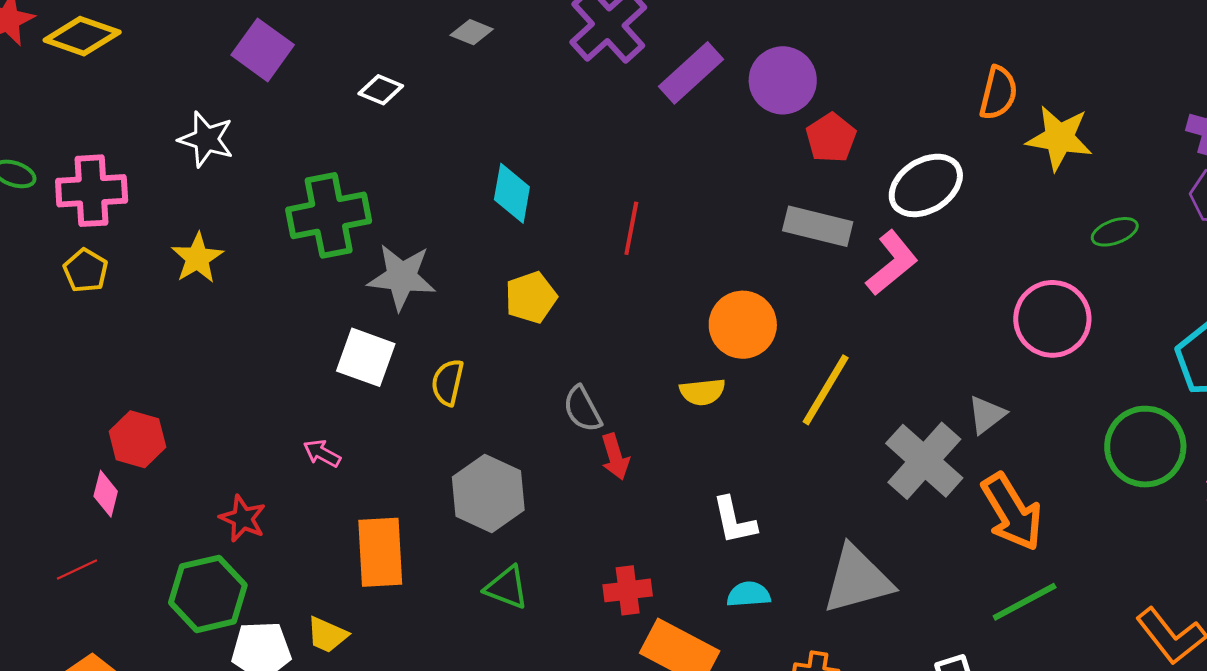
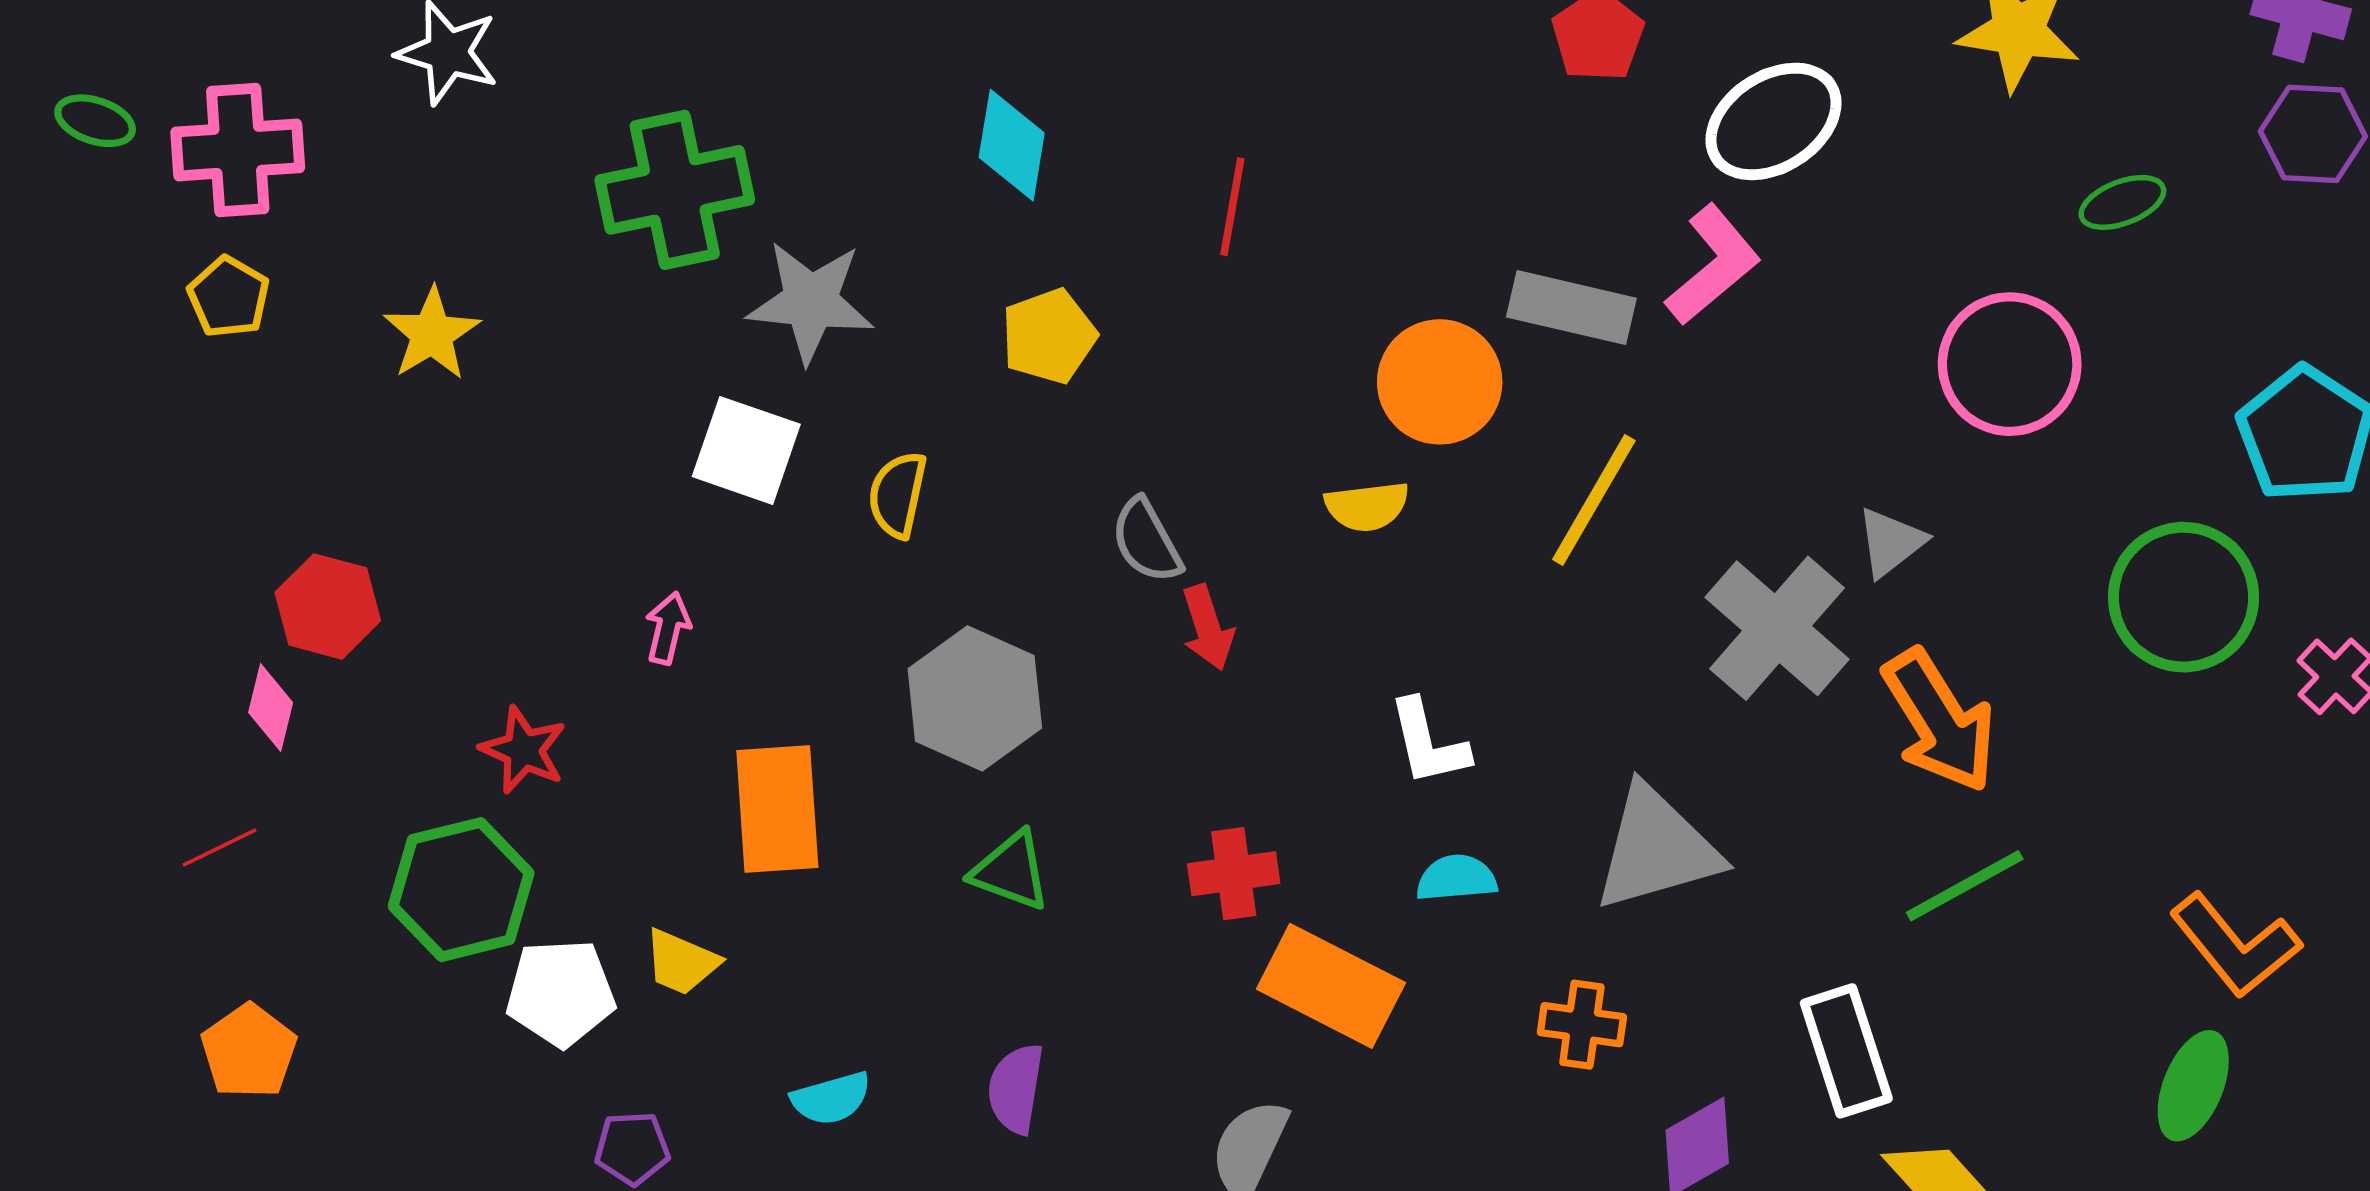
gray rectangle: (818, 226) -> (1571, 308), moved
yellow star: (197, 258) -> (432, 334), moved
pink arrow: (322, 453) -> (668, 628), turned 75

